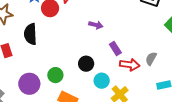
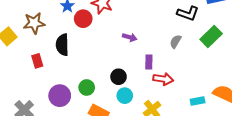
purple rectangle: (115, 48) -> (149, 62), turned 32
gray semicircle: (151, 59) -> (176, 42), moved
cyan circle: (102, 81) -> (125, 96), moved

